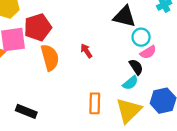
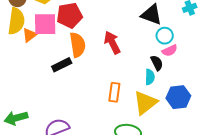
red arrow: (86, 51) -> (112, 43), size x1.6
cyan semicircle: (130, 83) -> (150, 77), turned -56
black rectangle: (26, 111) -> (62, 65), moved, turned -54

